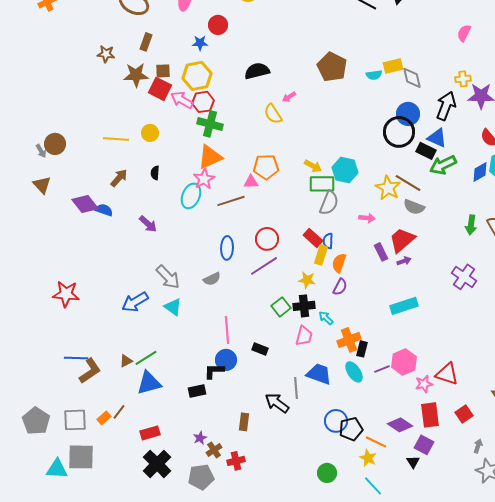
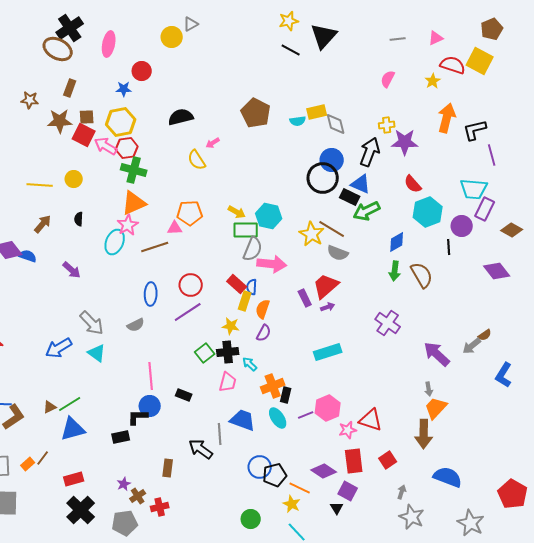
blue diamond: (480, 172) -> (397, 242), moved
pink arrow: (367, 218) -> (272, 264), moved, size x1.8

